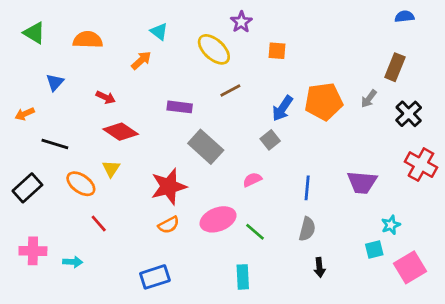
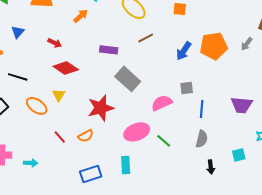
gray square: (270, 140) -> (187, 88), moved, turned 32
pink semicircle: (252, 180) -> (162, 103), size x1.5
red line: (99, 224) -> (60, 137), moved
orange semicircle: (169, 225) -> (86, 136), moved
cyan square: (374, 250) -> (239, 155), moved
cyan rectangle: (243, 277) -> (126, 165), moved

